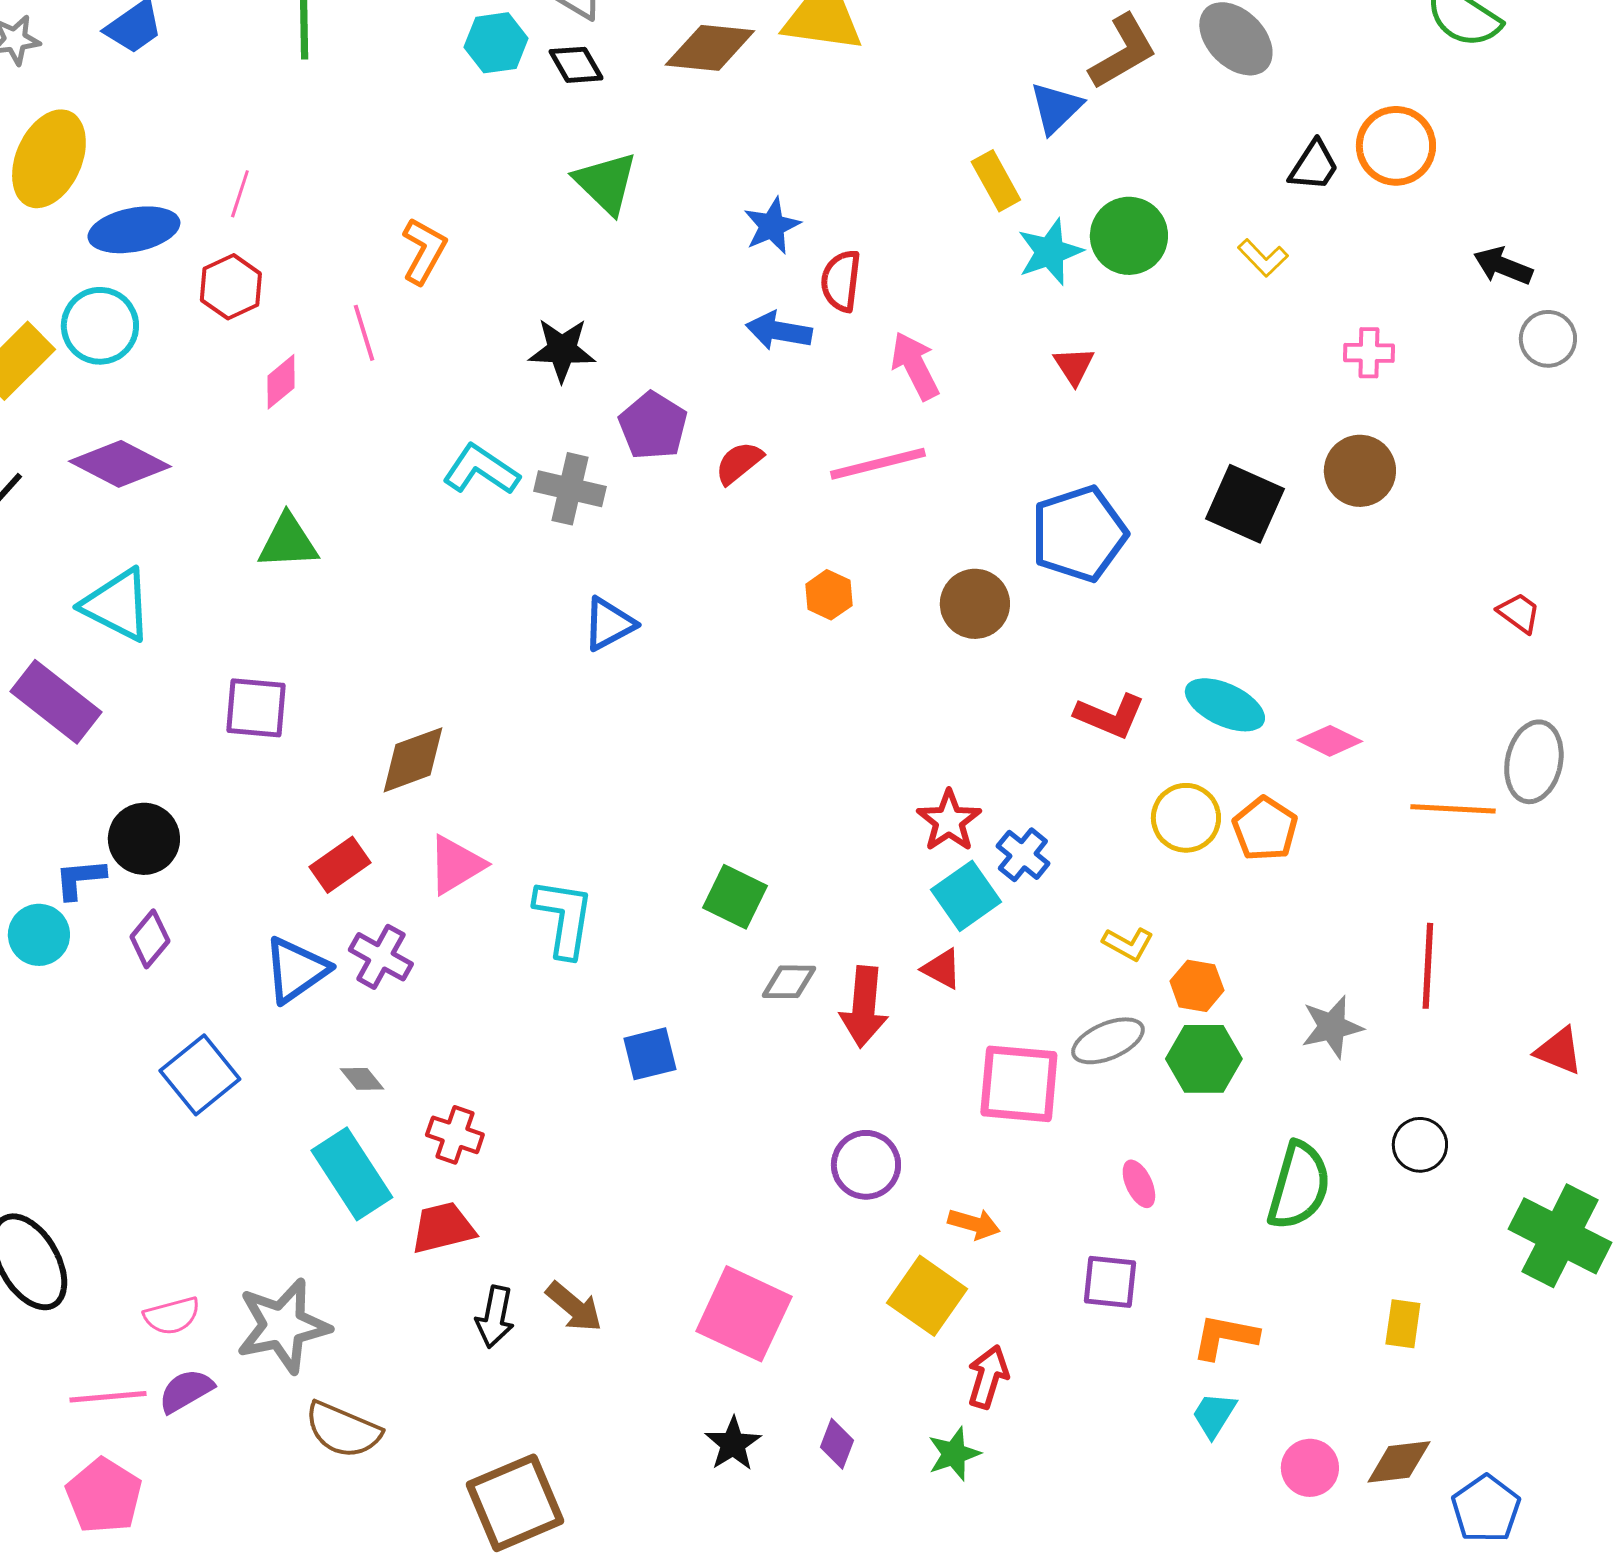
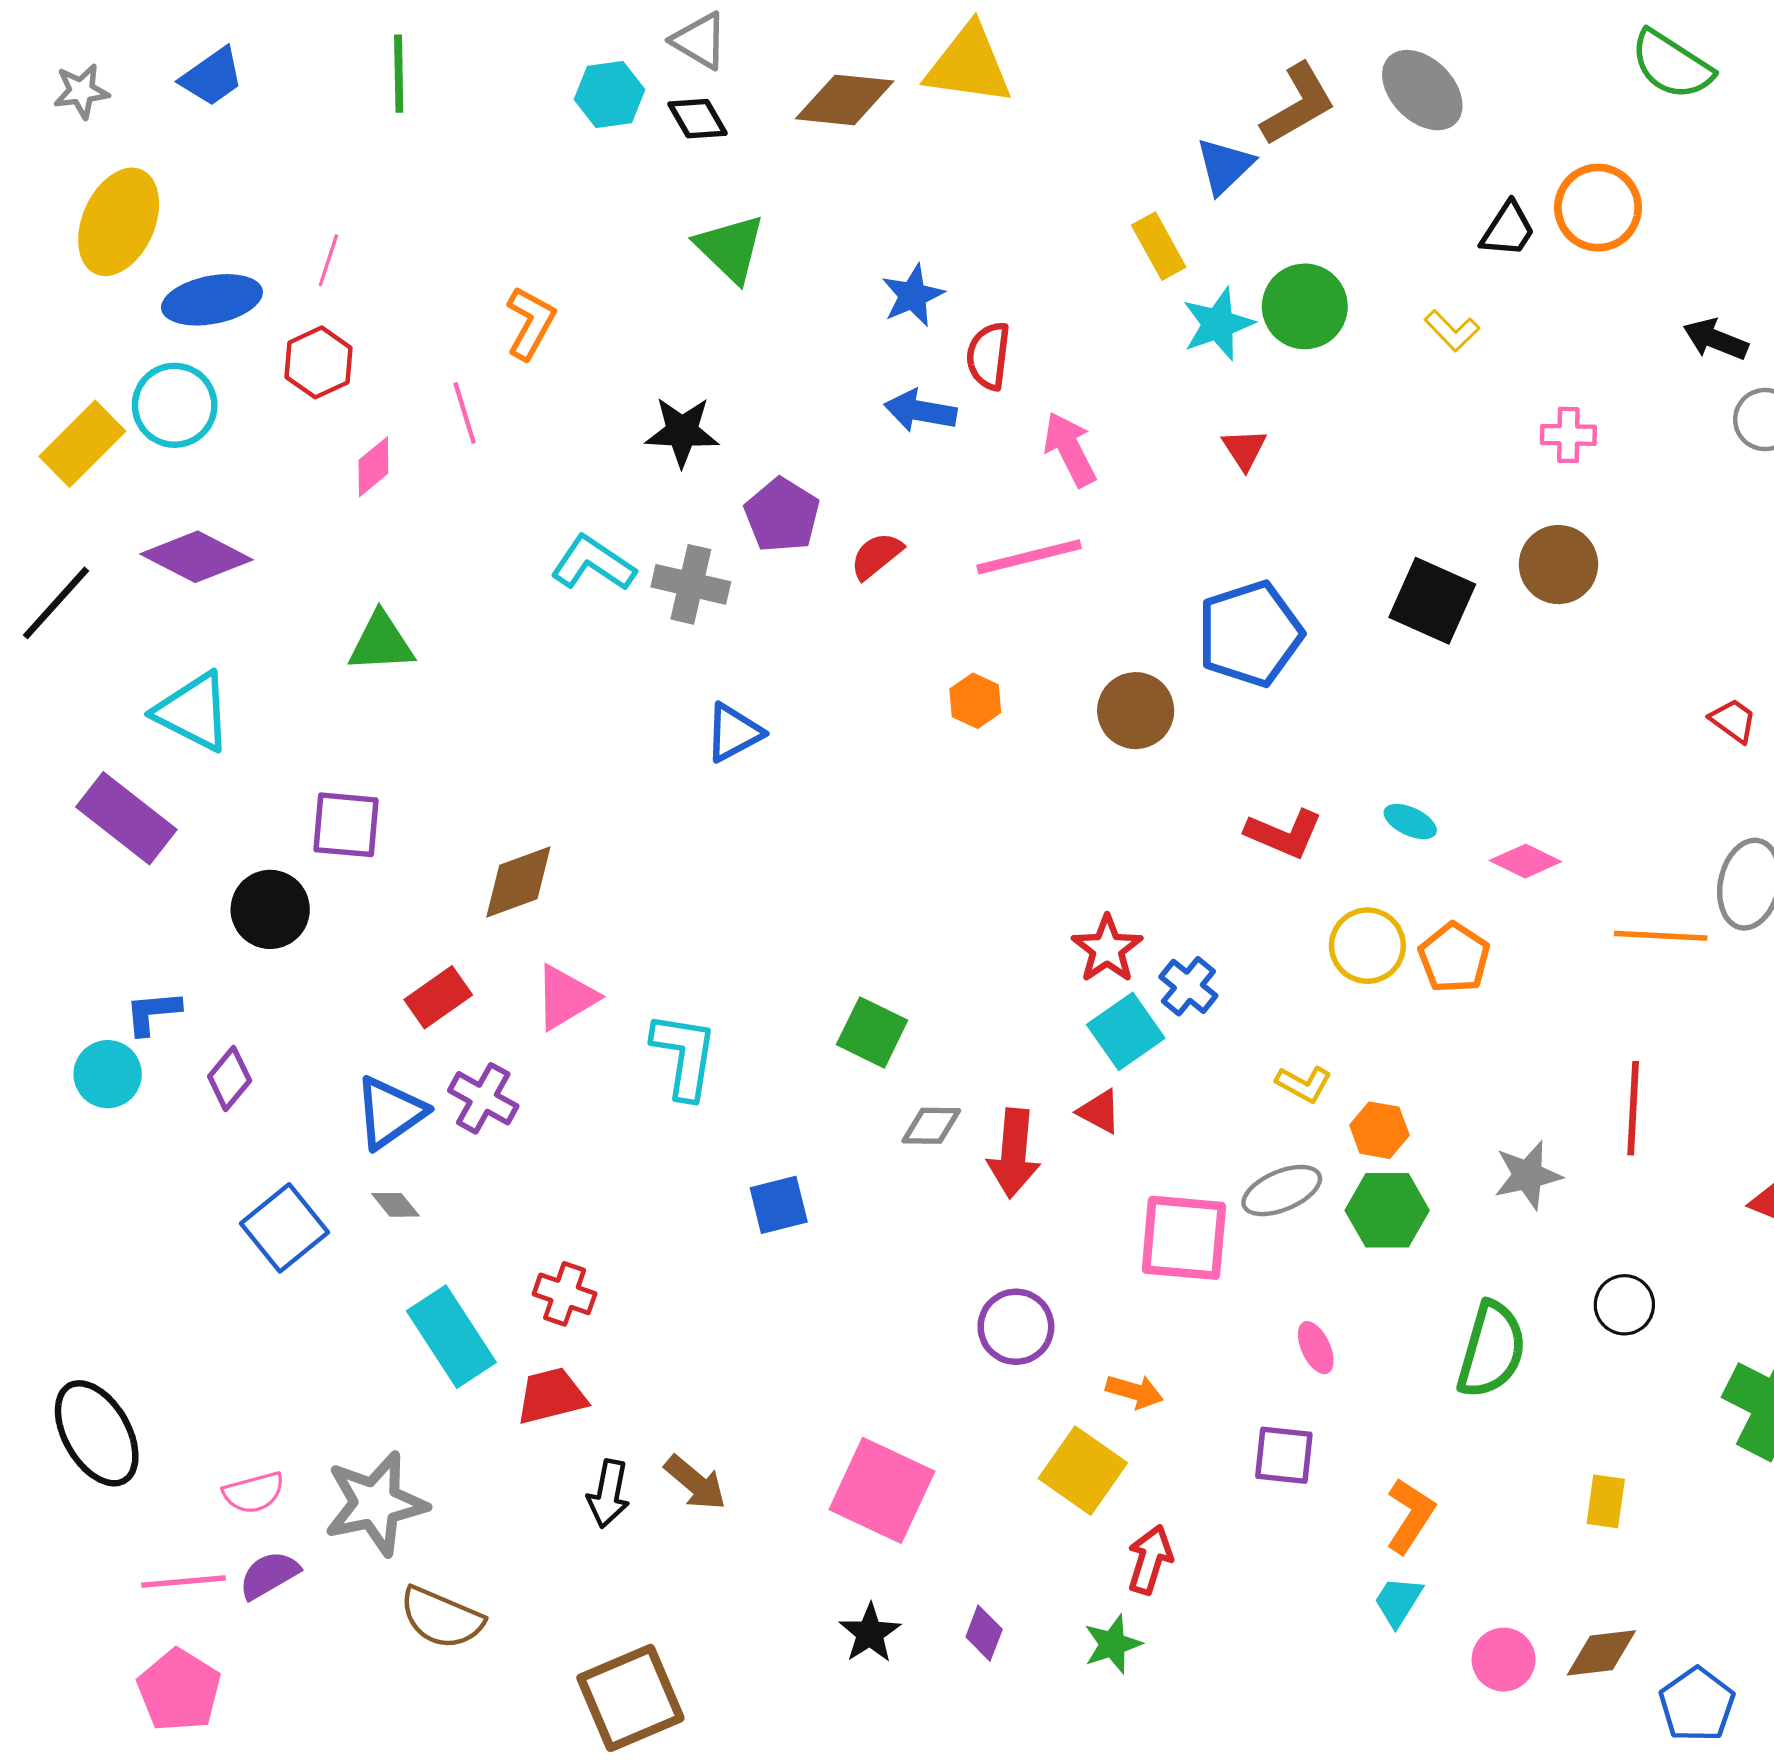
cyan ellipse: (1225, 705) -> (1410, 822), size x0.6
black circle: (144, 839) -> (270, 909), moved
gray diamond: (362, 1079) -> (395, 1205), moved
orange L-shape: (1225, 1337) -> (1410, 1516), turned 112

